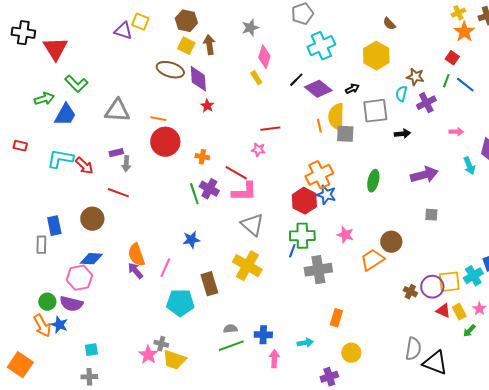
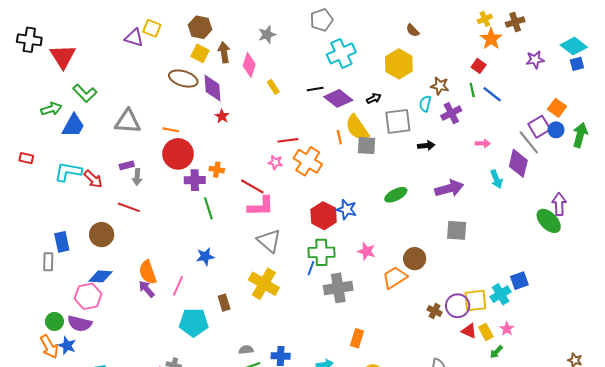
pink diamond: (264, 57) -> (249, 65), moved
black line: (296, 80) -> (315, 89), turned 35
green line: (446, 81) -> (472, 90), turned -32
yellow semicircle: (336, 117) -> (357, 128), turned -36
orange cross: (319, 175) -> (308, 161), moved, turned -32
green ellipse: (373, 181) -> (396, 195), turned 50
purple cross: (209, 189) -> (195, 180), moved, turned -30
gray square: (431, 215) -> (457, 230), size x1.5
brown rectangle: (209, 284) -> (224, 303), size x0.7

